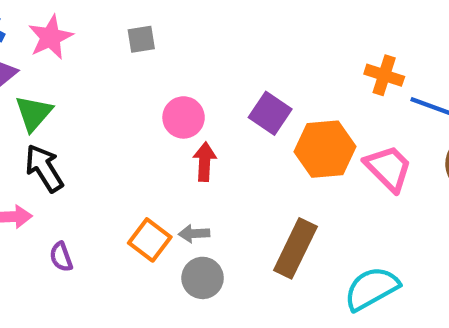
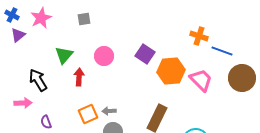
green triangle: (34, 113) -> (64, 55), moved
red arrow: (205, 162) -> (79, 77), moved
orange square: (150, 240) -> (88, 114), turned 30

